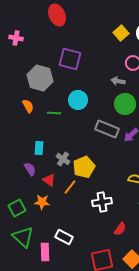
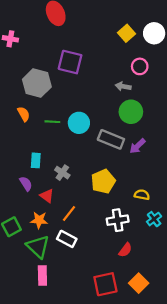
cyan circle: (78, 100) -> (79, 123), moved
yellow pentagon: (84, 167) -> (103, 181), moved
orange line: (70, 187) -> (69, 213), moved
white cross: (102, 202) -> (118, 220), moved
green triangle: (23, 237) -> (38, 247), moved
white rectangle: (64, 237) -> (67, 239), moved

